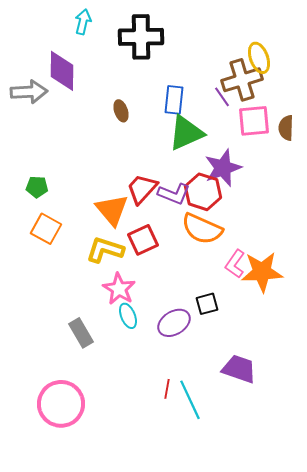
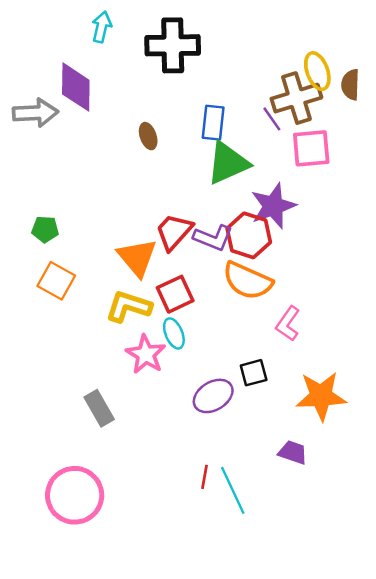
brown semicircle: (286, 128) -> (350, 85), moved
orange star: (262, 272) -> (321, 396), moved
cyan ellipse: (128, 316) -> (174, 333), moved
purple trapezoid: (239, 369) -> (293, 452), size x0.7

